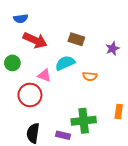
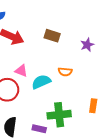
cyan semicircle: (65, 63) -> (41, 82), moved

